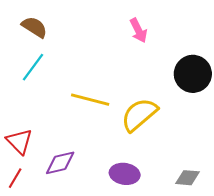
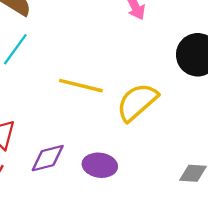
purple ellipse: (125, 174) -> (100, 165), moved

